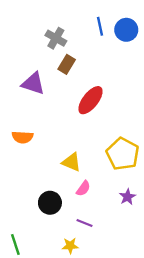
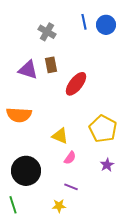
brown rectangle: (67, 64) -> (51, 65), moved, turned -42
orange semicircle: (23, 137) -> (19, 115), size x1.4
black circle: (50, 203) -> (26, 171), moved, size x1.5

